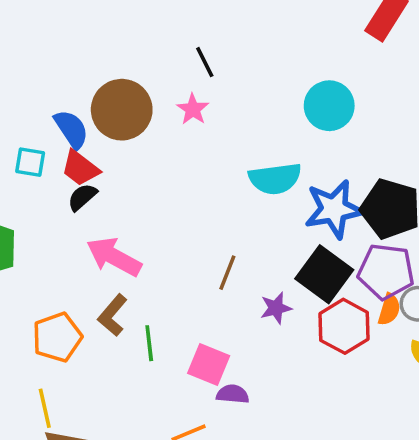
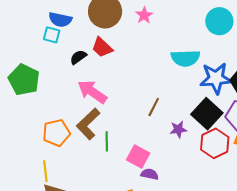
blue semicircle: (71, 129) -> (60, 20), moved, turned 130
red trapezoid: (80, 168) -> (102, 47), moved
brown L-shape: (113, 315) -> (88, 124), size x1.4

